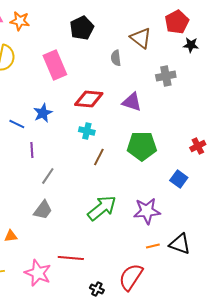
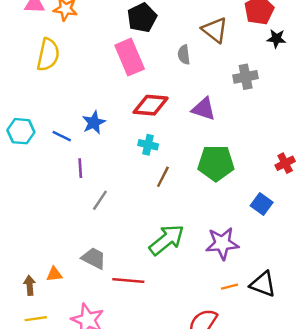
pink rectangle: (55, 65) -> (130, 57), moved
gray trapezoid: (43, 210) -> (94, 258), moved, turned -100
red line: (71, 258) -> (128, 280), moved

